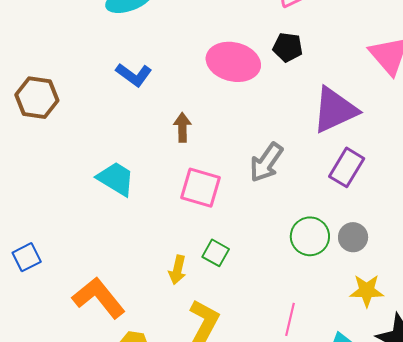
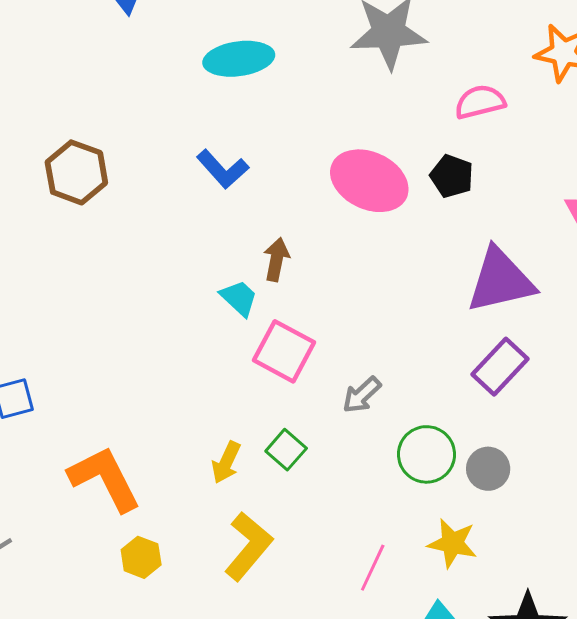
gray arrow: (266, 162) -> (362, 395), moved, size x0.7
cyan trapezoid: (116, 179) -> (239, 298), moved, size x0.7
yellow star: (367, 291) -> (452, 543), moved

